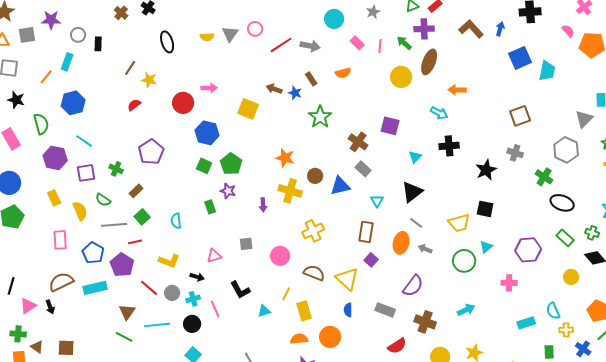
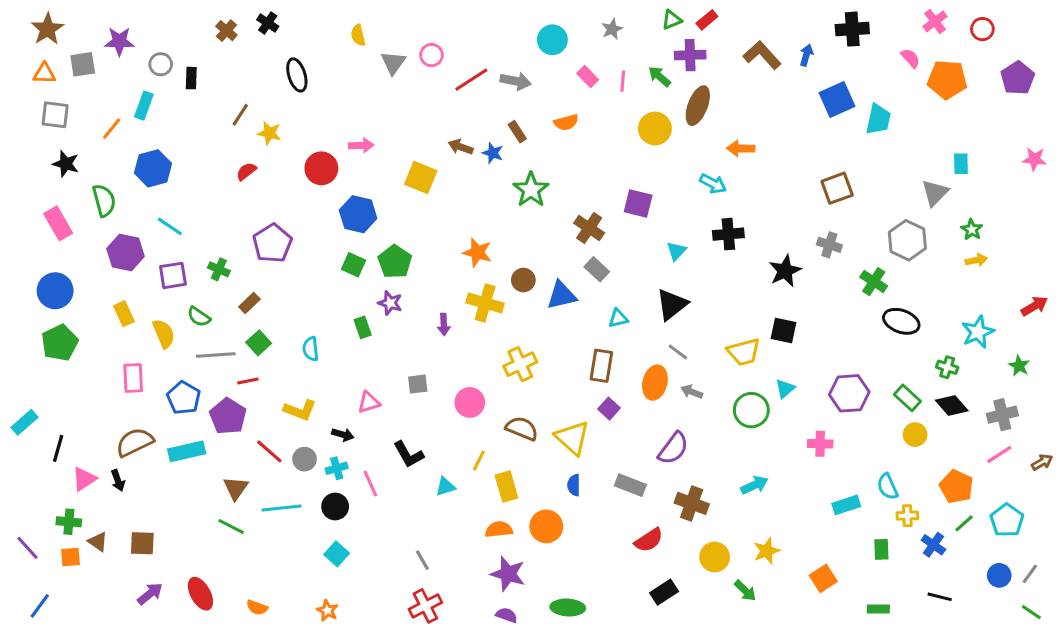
yellow semicircle: (207, 37) -> (358, 35), moved, turned 80
cyan triangle: (377, 201) -> (618, 318), turned 48
green rectangle: (565, 238) -> (907, 398), moved

